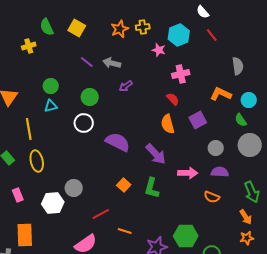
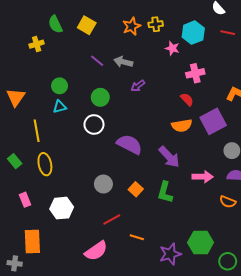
red line: (212, 35) -> (228, 33), turned -40
purple square: (198, 120) -> (213, 121), size x1.4
orange semicircle: (168, 124) -> (182, 126), turned -84
gray circle: (74, 188) -> (103, 184), moved

